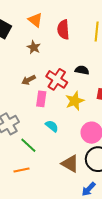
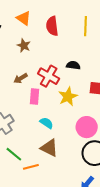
green line: (28, 145) -> (14, 154), moved
brown triangle: (70, 164) -> (49, 148), moved
orange line: (22, 170) -> (31, 167), moved

